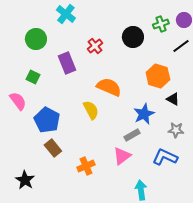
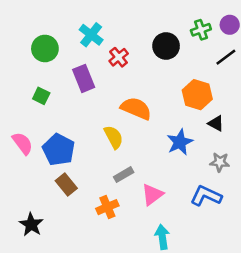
cyan cross: (66, 14) -> (91, 35), moved
pink semicircle: (18, 101) -> (22, 143), moved
gray rectangle: (132, 135) -> (124, 175), moved
cyan arrow: (141, 190) -> (162, 237), moved

